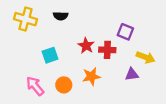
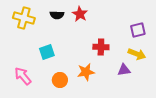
purple square: (125, 32) -> (138, 30), moved, turned -35
red star: (86, 46) -> (80, 14), moved
pink arrow: (35, 86) -> (23, 76), moved

